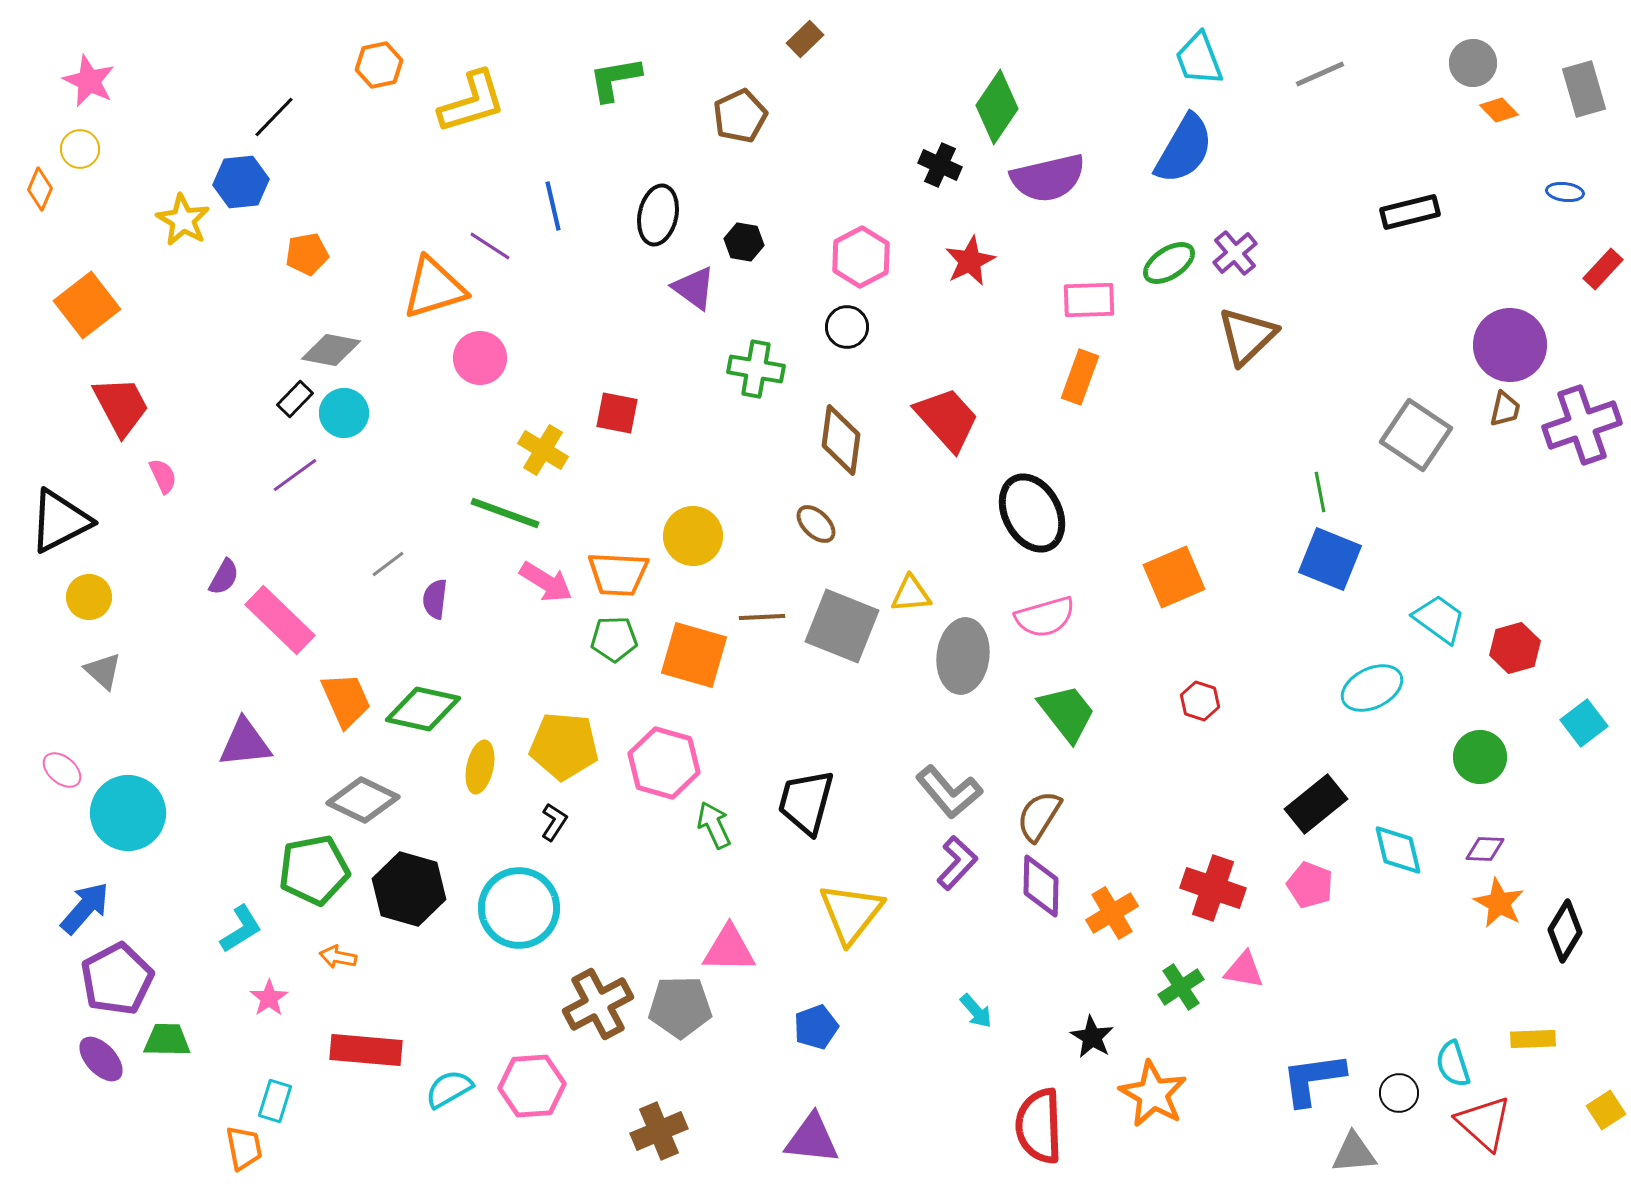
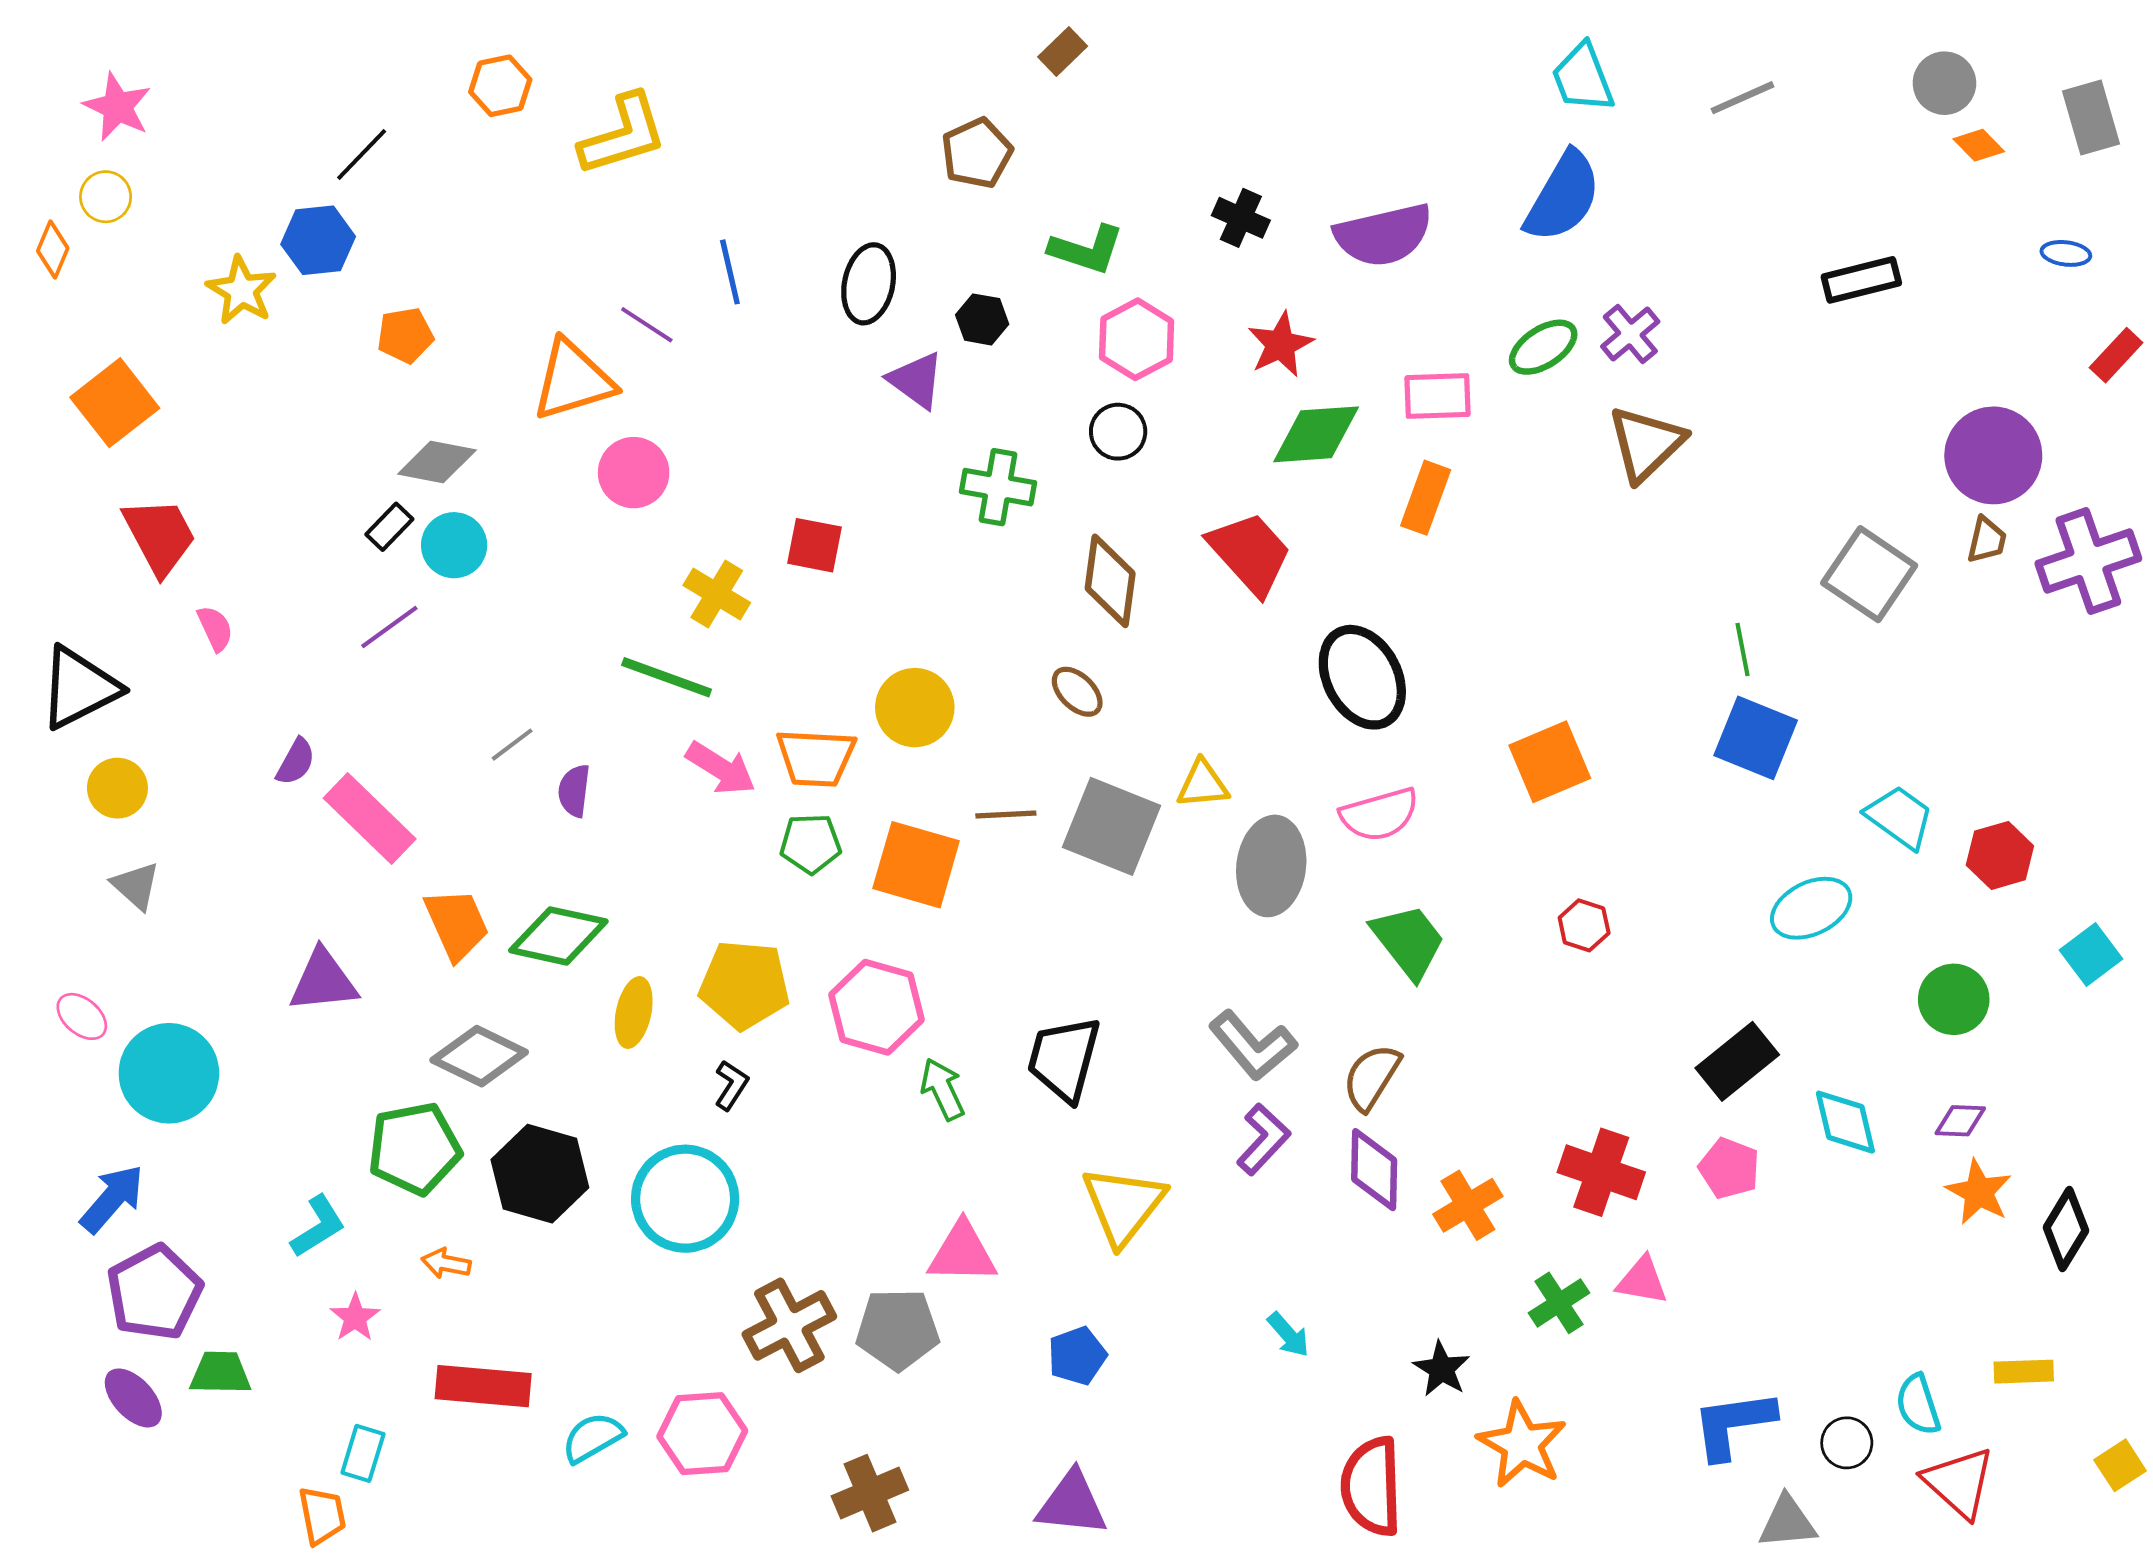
green L-shape: (615, 79) -> (1086, 249), moved, turned -152
green diamond: (997, 107) -> (1316, 434), moved, turned 52

